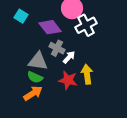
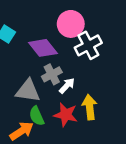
gray cross: (57, 48) -> (52, 74), turned 35
green semicircle: (35, 77) -> (37, 116), moved, turned 42

